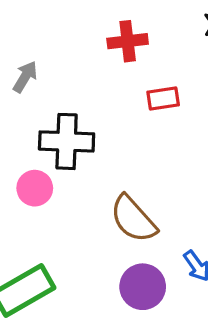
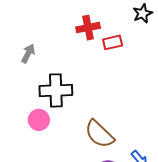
red rectangle: (163, 98) -> (113, 42), moved

